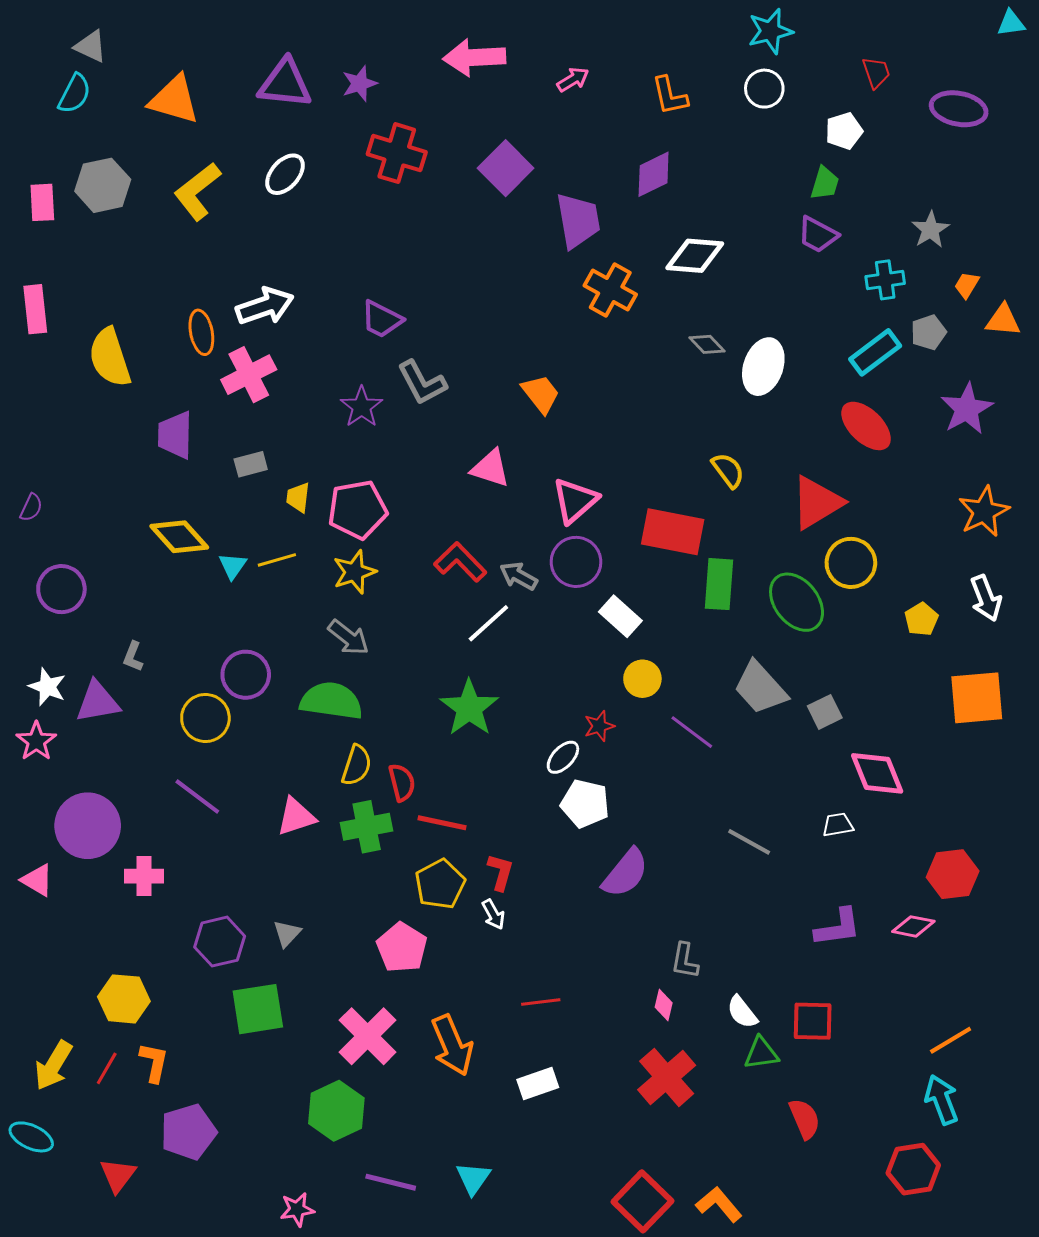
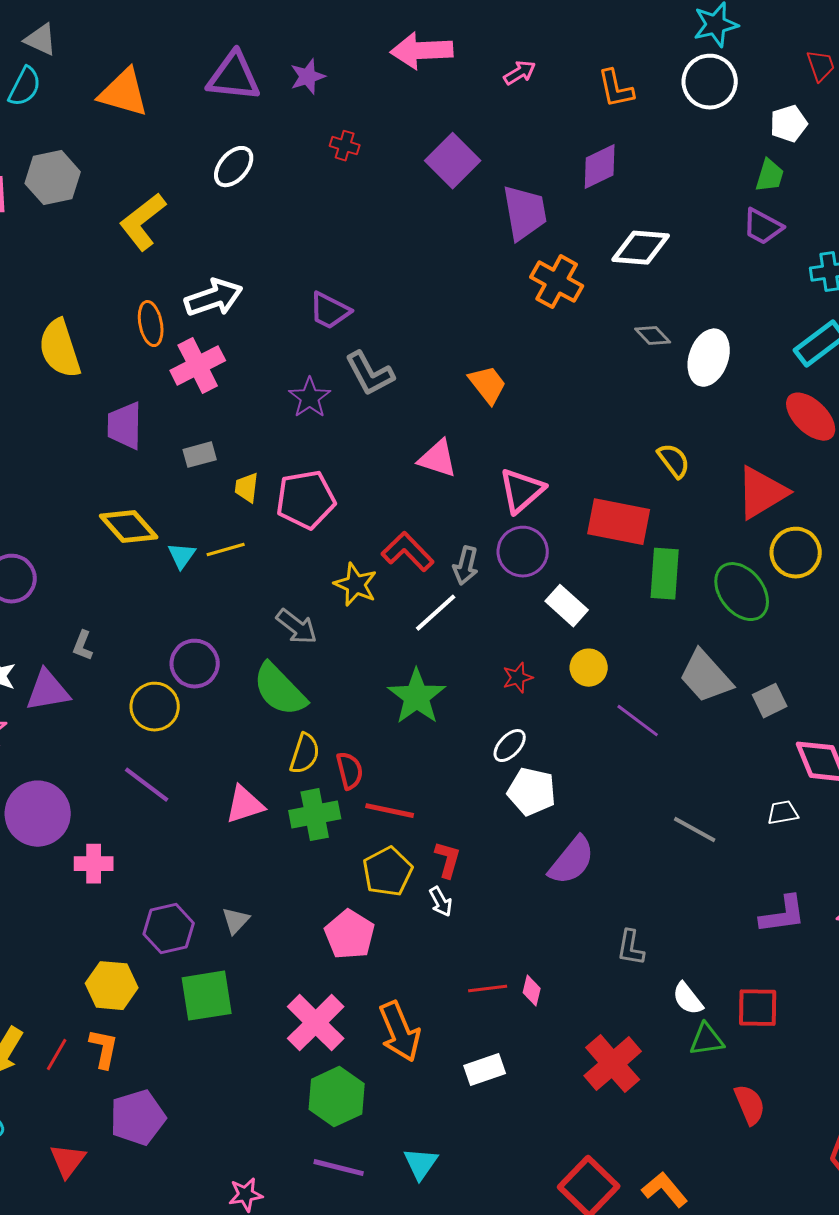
white circle: (764, 89) -> (710, 82), size x1.4
red cross: (397, 153) -> (345, 146), size x0.5
yellow L-shape: (197, 191) -> (143, 222), moved
yellow star: (354, 572) -> (356, 585), moved, turned -30
gray arrow: (519, 576) -> (466, 566), turned -105
green semicircle: (331, 701) -> (280, 690), turned -142
red star: (599, 726) -> (518, 678), moved
yellow hexagon: (124, 999) -> (112, 986), moved
pink diamond: (664, 1005) -> (532, 991), moved
green hexagon: (336, 1111) -> (337, 1097), moved

